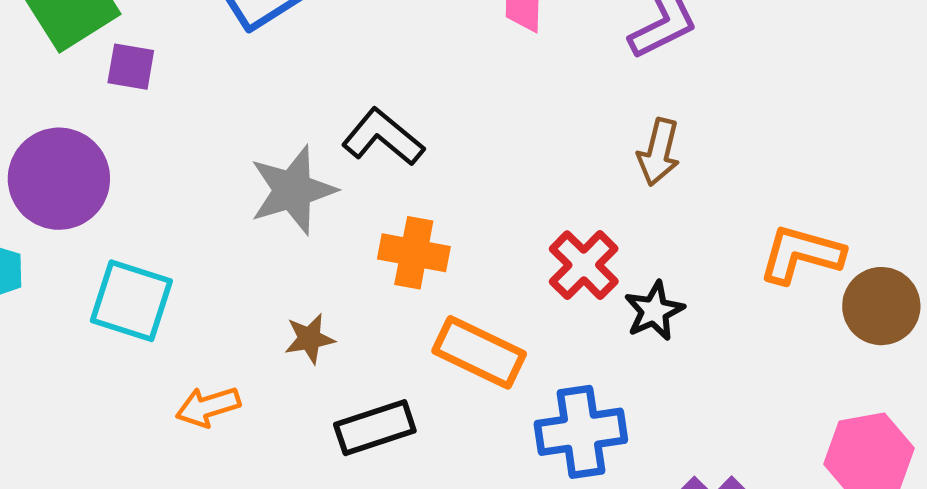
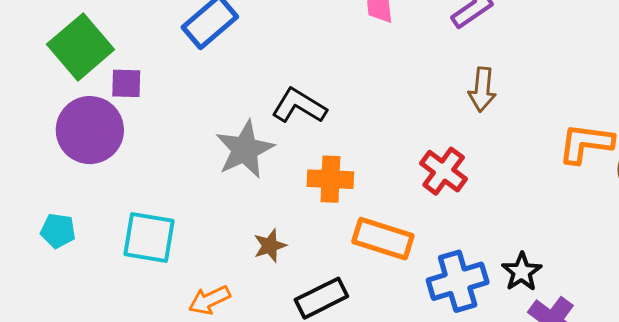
purple circle: (59, 179) -> (90, 130), moved
black star: (654, 311) -> (522, 272), moved

